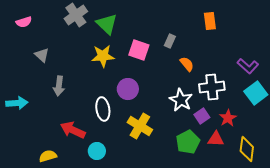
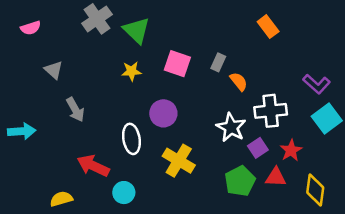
orange rectangle: (210, 21) -> (268, 27), turned -30
gray rectangle: (170, 41) -> (218, 62), moved
yellow star: (103, 56) -> (131, 71), size x0.7
gray arrow: (59, 86) -> (75, 110), turned -36

